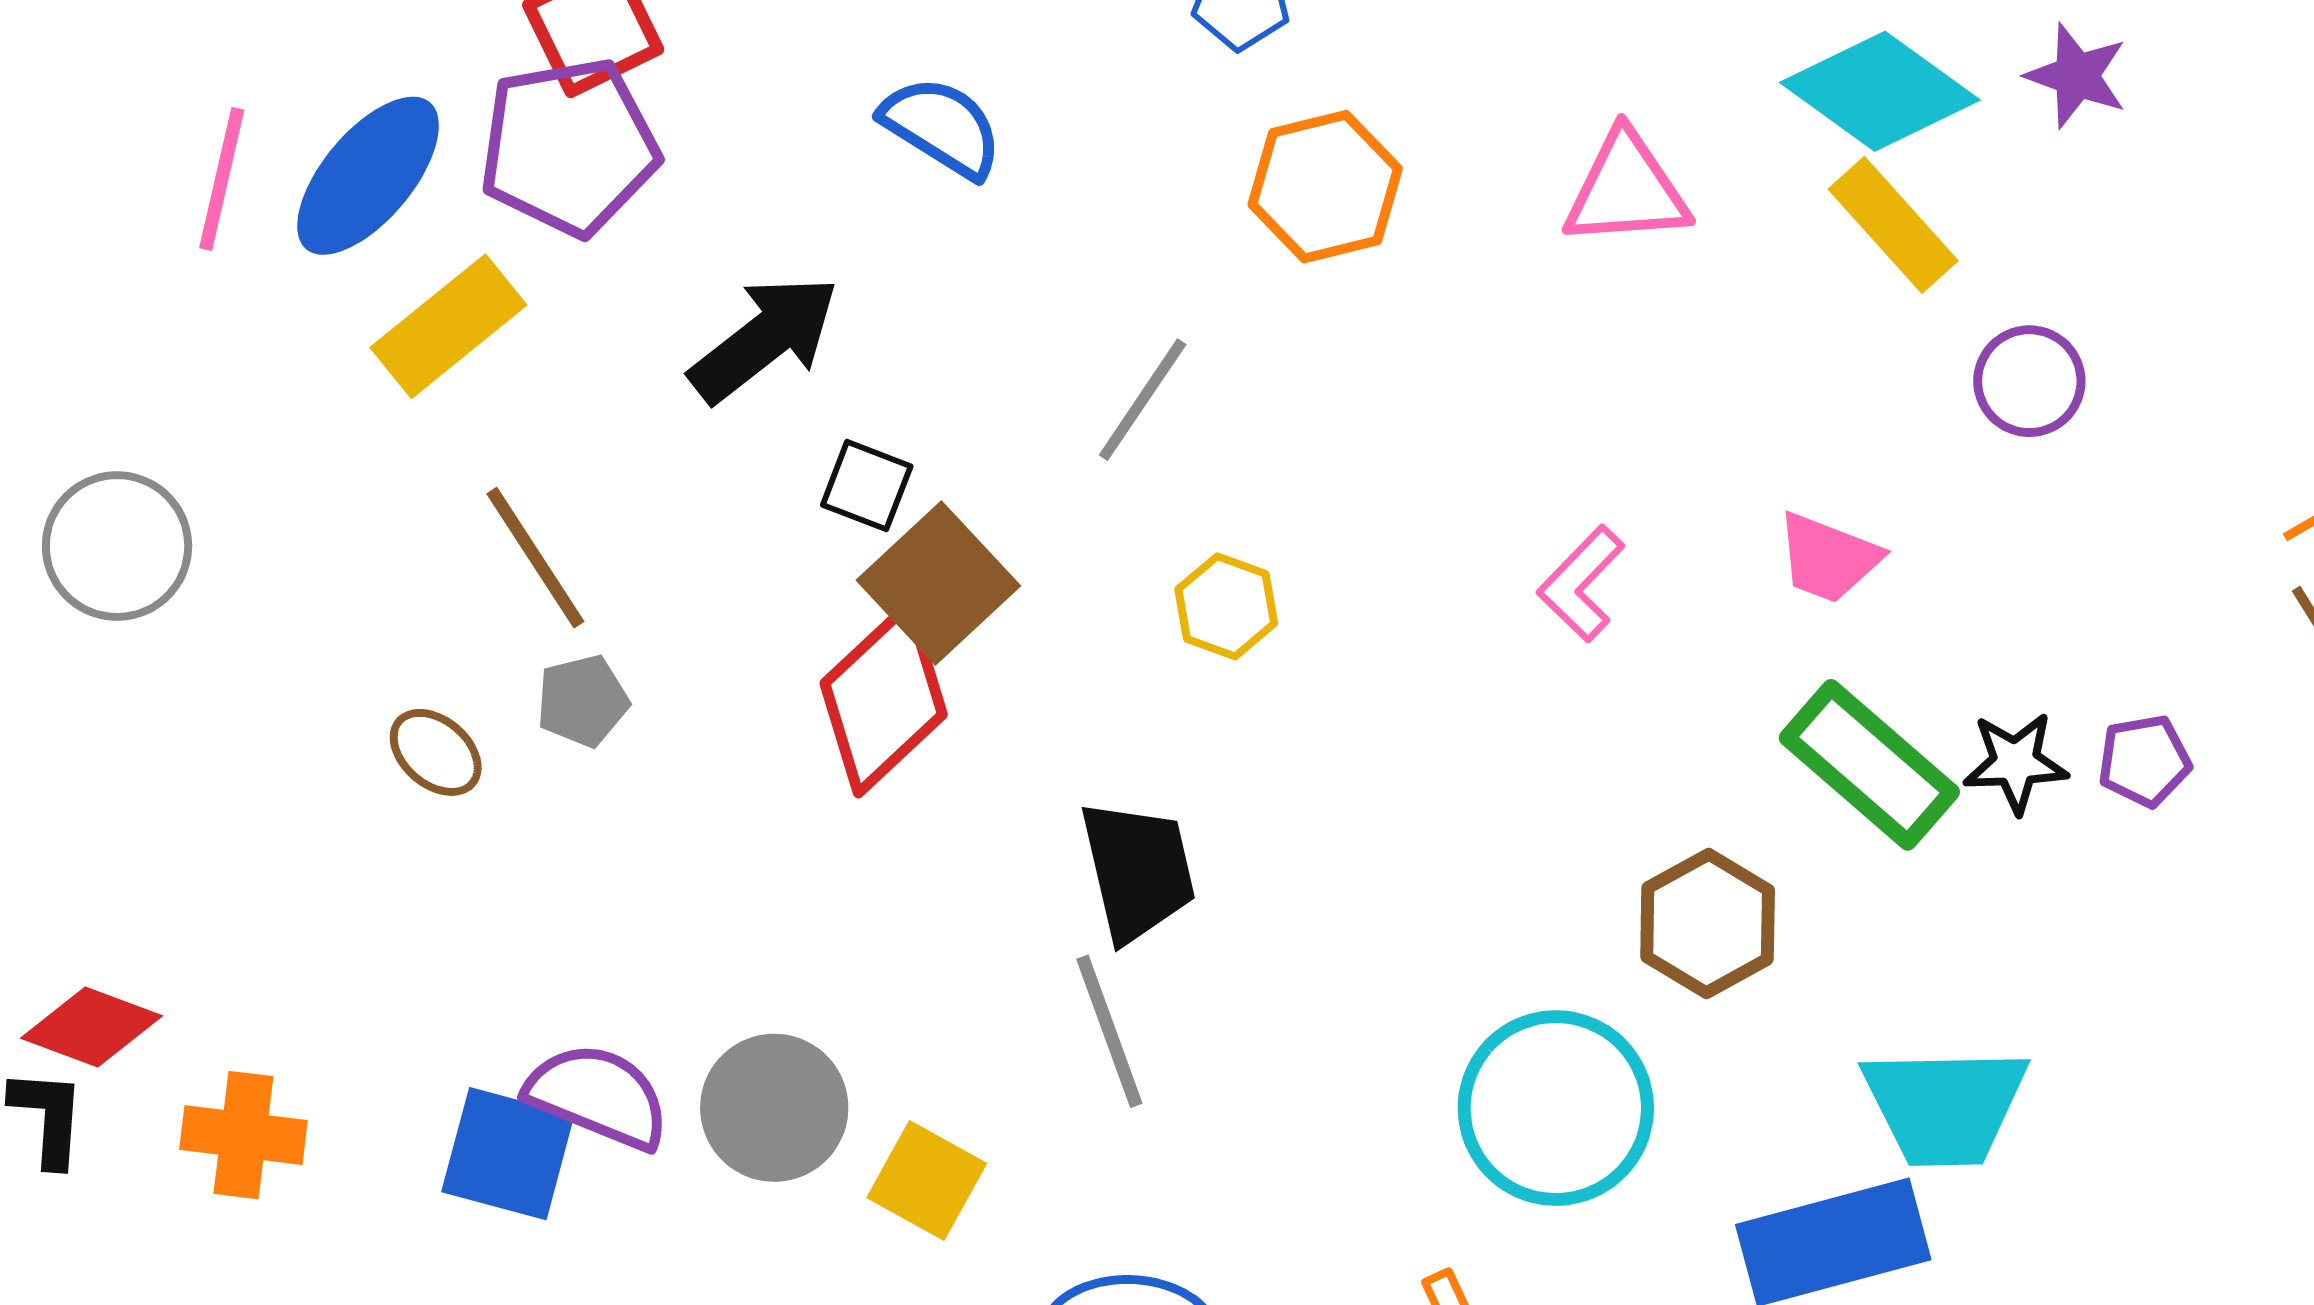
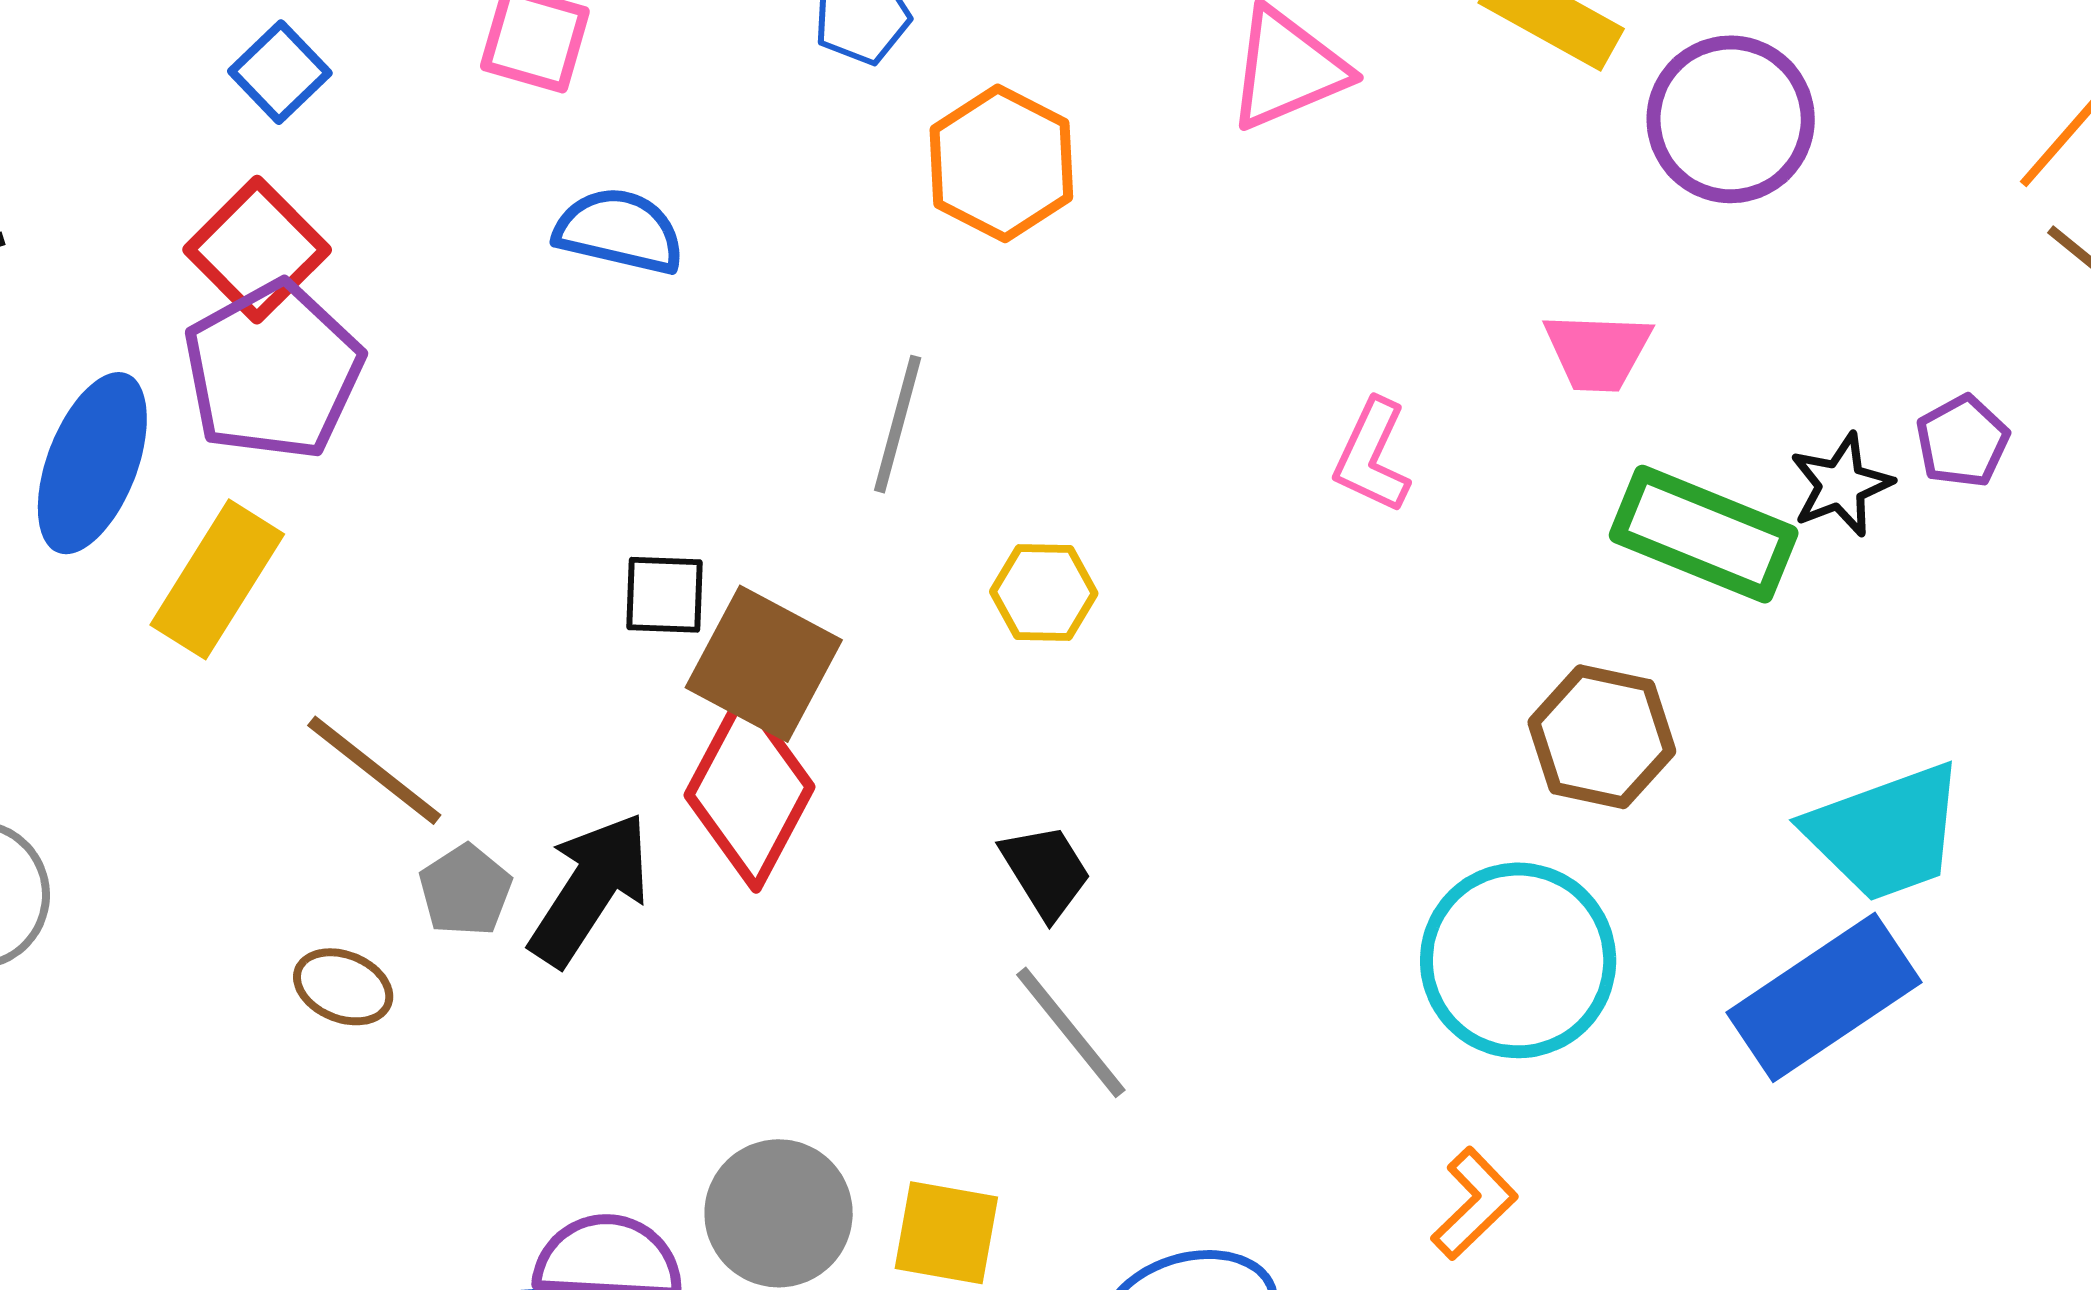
black arrow: (764, 339) -> (590, 889), moved
purple circle: (2029, 381) -> (1731, 119), size x1.5
black trapezoid: (1138, 871) -> (1046, 871), size x0.7

